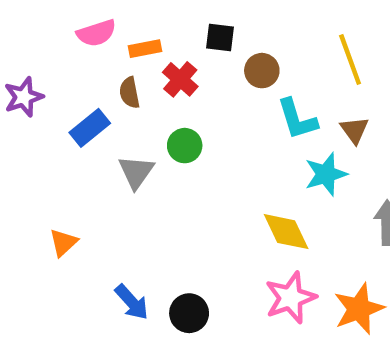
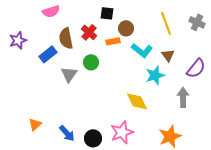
orange rectangle: (145, 49) -> (113, 41), moved
brown semicircle: (130, 93) -> (66, 38), size x1.5
cyan L-shape: (297, 119) -> (142, 50), turned -35
orange triangle: (63, 243) -> (35, 124), moved
pink star: (291, 298) -> (122, 132), moved

